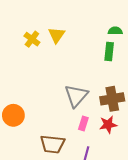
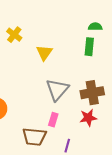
yellow triangle: (57, 35) -> (44, 53), moved
pink rectangle: (83, 124) -> (53, 120), moved

